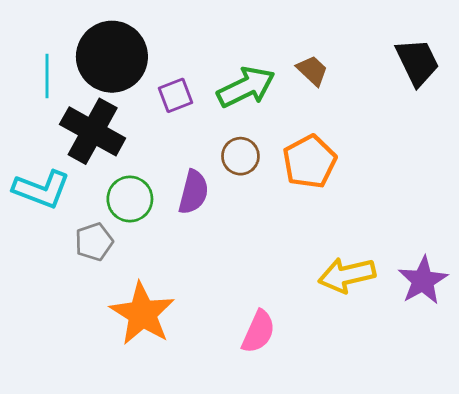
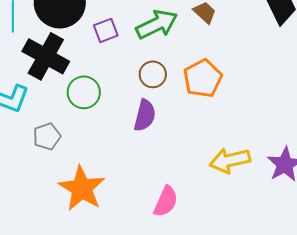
purple semicircle: (193, 192) -> (145, 115), moved
green circle: (130, 199) -> (84, 92), moved

